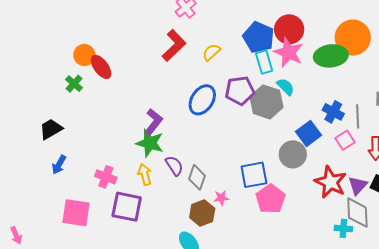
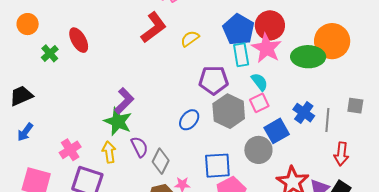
orange circle: (84, 55) -> (28, 24), moved
blue ellipse: (202, 100) -> (189, 120), moved, size x0.7
gray hexagon: (267, 102) -> (229, 111), moved
pink square: (345, 140) -> (259, 103), moved
pink cross: (106, 177) -> (70, 150), turned 30

